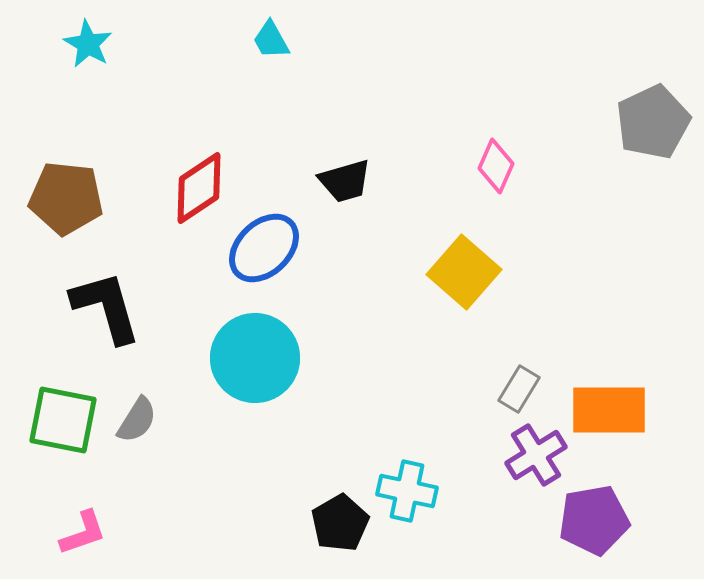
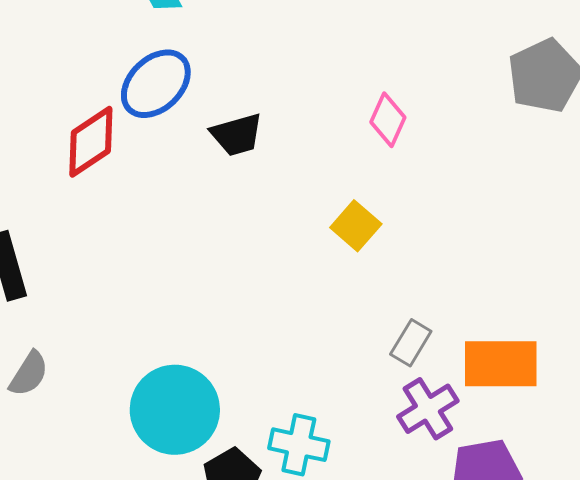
blue ellipse: (264, 248) -> (156, 84), moved
yellow square: (464, 272) -> (356, 226), size x0.7
cyan circle: (255, 358) -> (175, 410), moved

